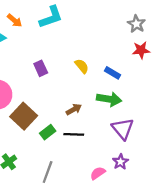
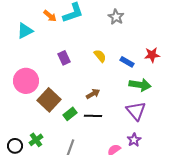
orange arrow: (15, 21) -> (50, 16), moved
gray star: (136, 24) -> (116, 17), moved
red star: (141, 50) -> (152, 55), moved
green arrow: (109, 99) -> (140, 85), moved

